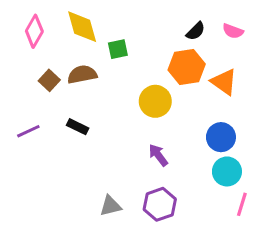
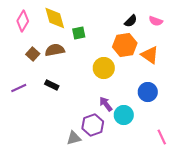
cyan circle: (227, 171) -> (124, 115), moved
purple hexagon: (160, 204) -> (93, 125), moved
pink line: (242, 204) -> (162, 137), turned -42

